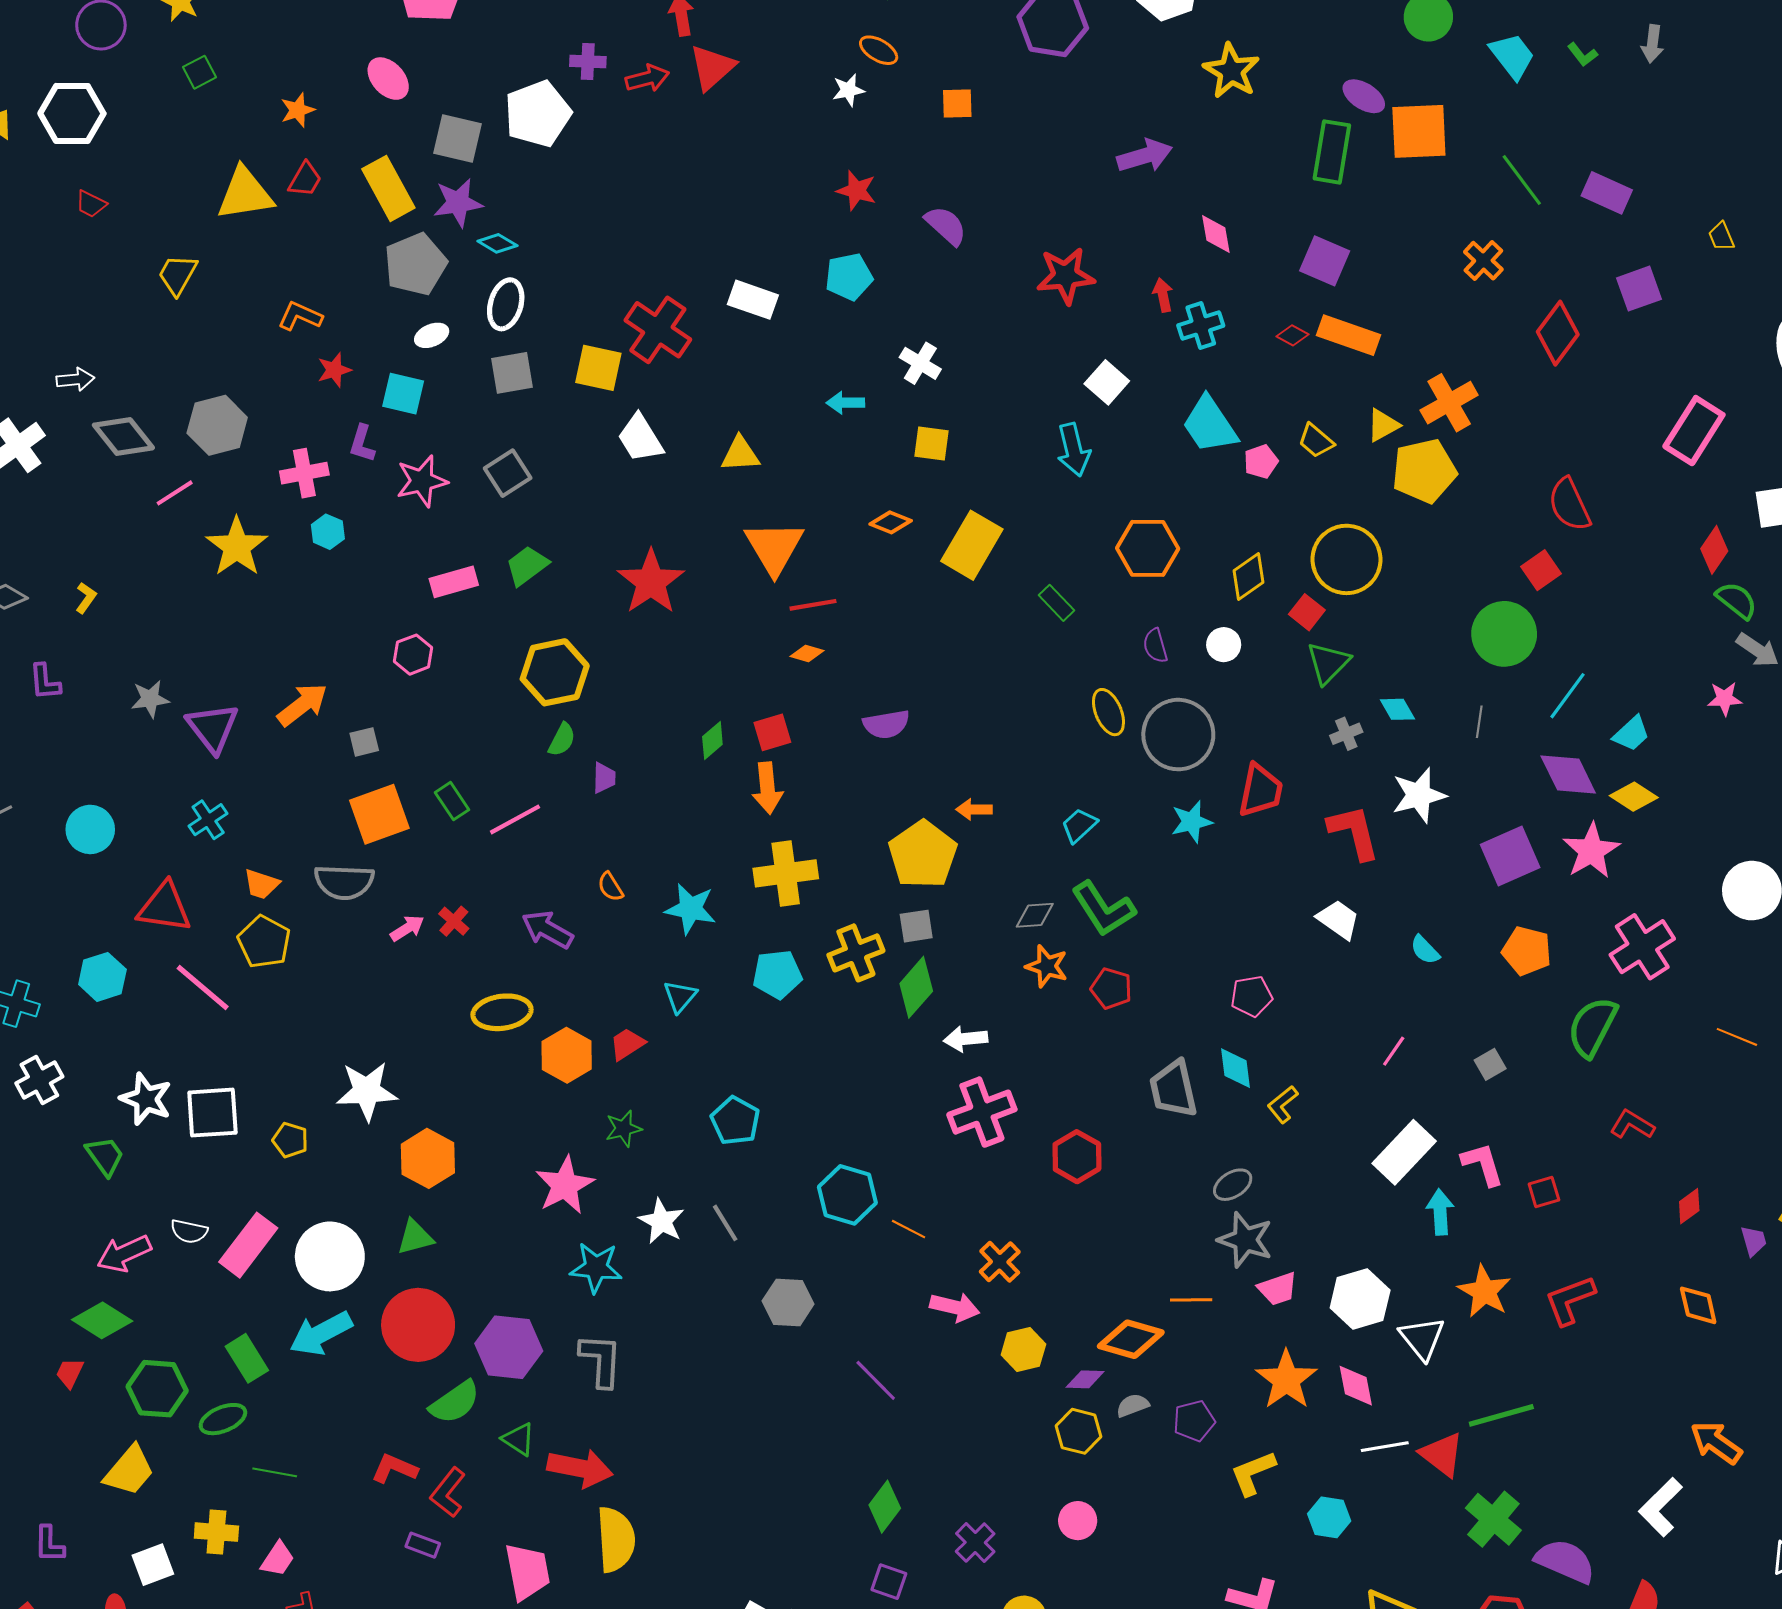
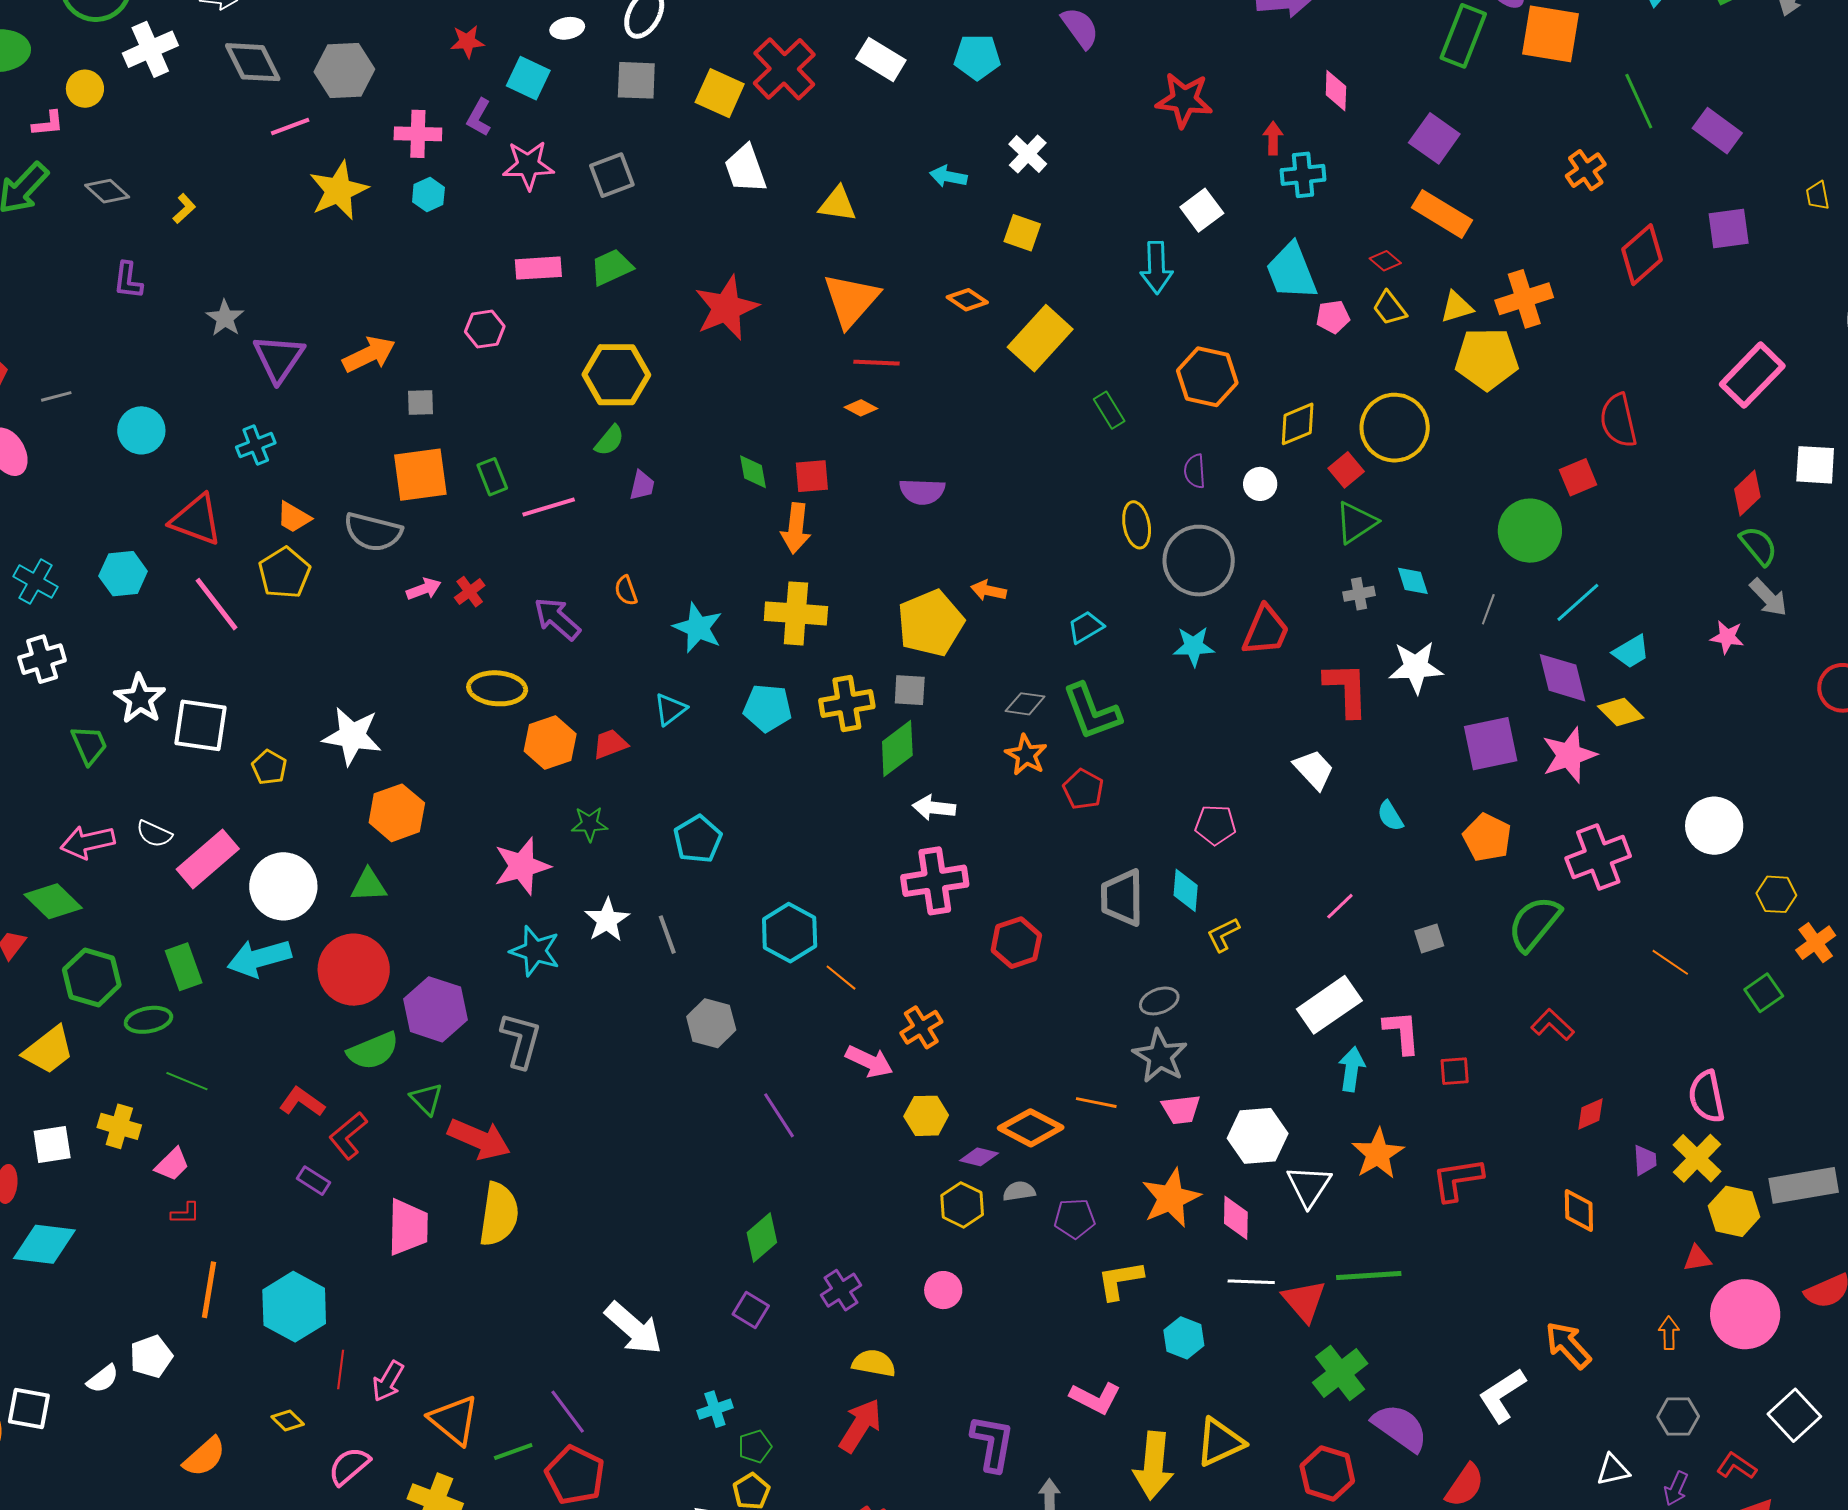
red diamond: (1293, 335) -> (1385, 261), moved
gray star: (150, 699) -> (225, 318), turned 30
green diamond: (712, 740) -> (753, 472), turned -72

